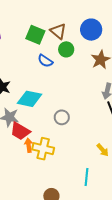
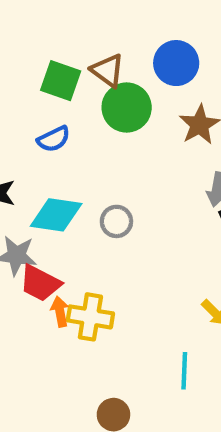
green circle: (66, 49) -> (127, 107), size x1.5
blue semicircle: (45, 61) -> (54, 139), moved, turned -56
gray circle: (62, 117) -> (116, 221), moved

